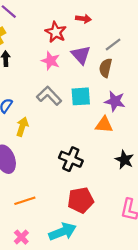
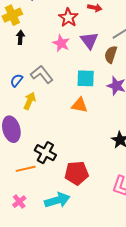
gray L-shape: (49, 96) -> (42, 74), moved
orange triangle: (104, 125) -> (79, 105), moved
black cross: (71, 159) -> (45, 153), moved

